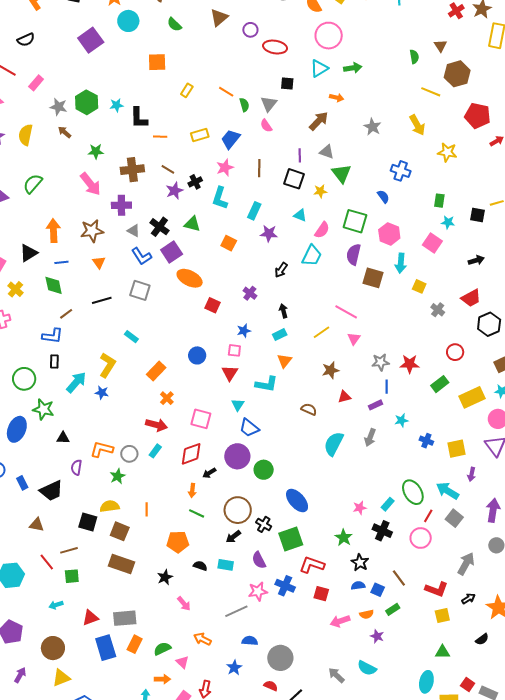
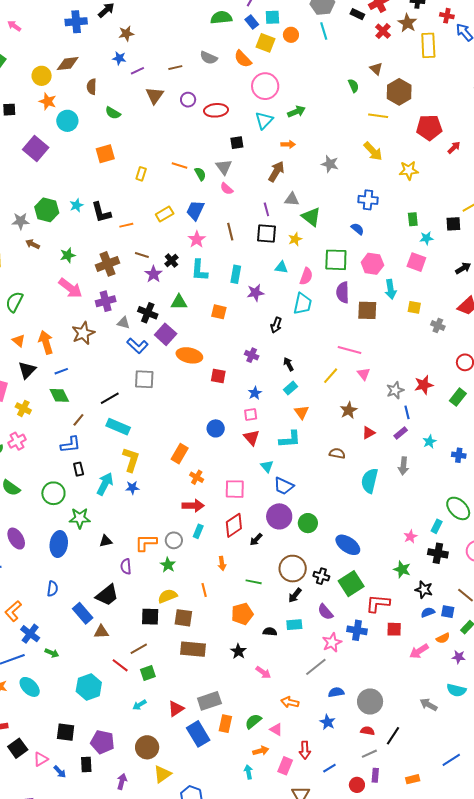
orange triangle: (99, 262) -> (19, 341), moved
cyan rectangle: (131, 337) -> (118, 427), moved, size x1.6
blue rectangle: (22, 483) -> (83, 613), moved, size x1.5
orange arrow: (192, 490) -> (222, 563), moved

